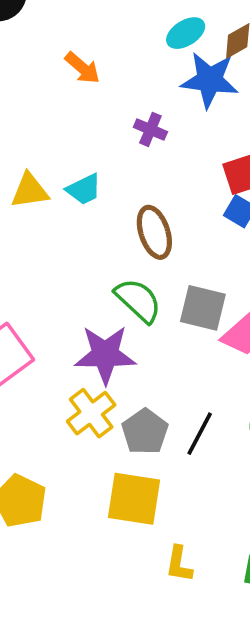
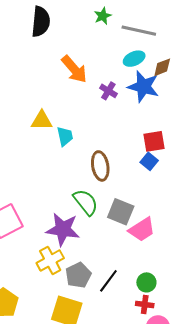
orange arrow: (82, 68) -> (74, 69), size x1.4
purple cross: (150, 129) -> (108, 91), moved
cyan trapezoid: (84, 189) -> (65, 136), turned -85
yellow triangle: (30, 191) -> (42, 121), moved

